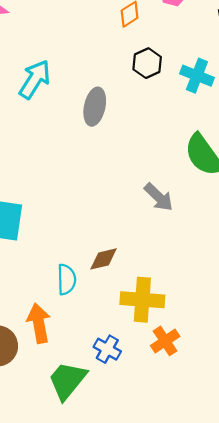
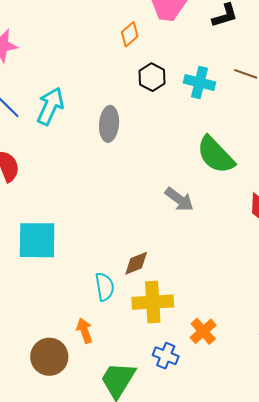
yellow cross: (142, 300) -> (153, 302), moved
orange arrow: (39, 323) -> (84, 331), size x0.7
blue cross: (107, 349) -> (166, 356), moved

